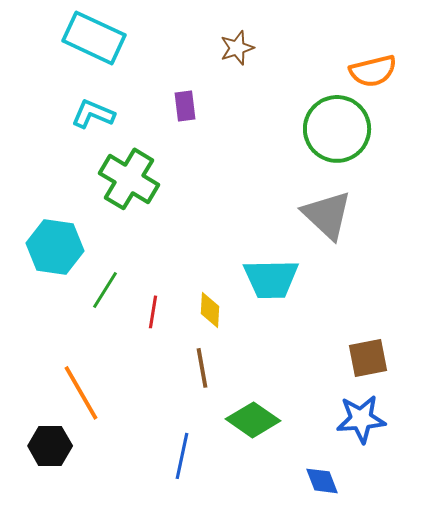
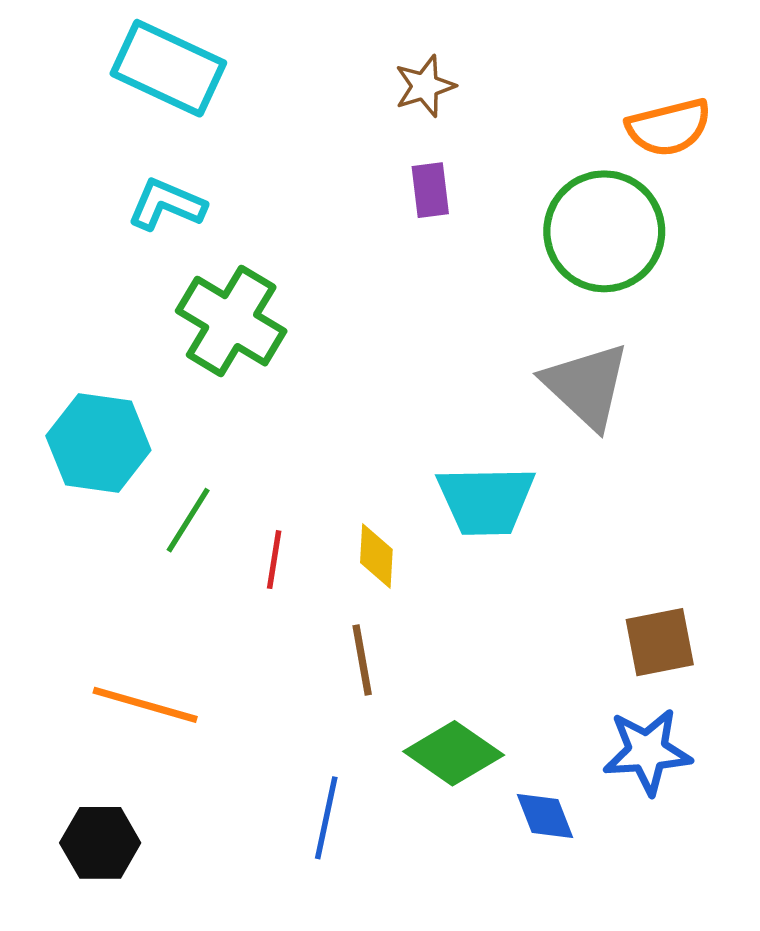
purple rectangle: (185, 106) -> (430, 190), moved
orange line: (81, 393) -> (145, 705), turned -44
black hexagon: (50, 446) -> (100, 843), moved
blue diamond: (322, 481) -> (545, 816), moved

